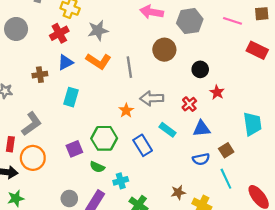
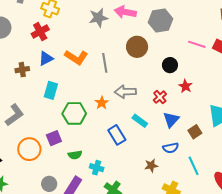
pink line: (232, 21) -> (197, 44), moved
gray star: (98, 30) -> (98, 18), moved
blue triangle: (202, 129) -> (171, 120), turned -42
green hexagon: (104, 138) -> (74, 113), moved
brown square: (226, 150) -> (195, 132), moved
orange circle: (33, 158) -> (29, 149), moved
green semicircle: (97, 167) -> (75, 155), turned -32
cyan cross: (121, 181) -> (97, 168), turned 32
brown star: (178, 192) -> (151, 166), moved

